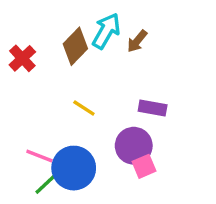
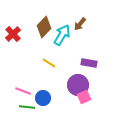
cyan arrow: (106, 31) -> (62, 35), moved
blue circle: (74, 168) -> (43, 98), size x0.6
green line: (46, 183) -> (27, 107), turned 49

